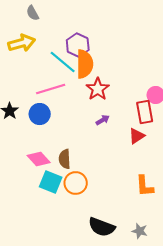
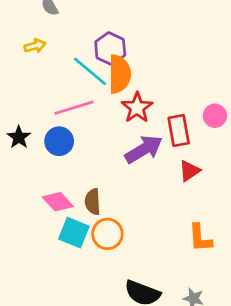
yellow arrow: (22, 43) -> (35, 46), size x0.6
red rectangle: (145, 112) -> (179, 130), moved
purple arrow: (103, 120) -> (144, 149), size x2.0

